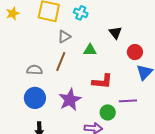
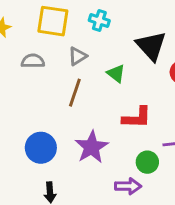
black triangle: (115, 33) -> (151, 46), size x1.6
green triangle: (90, 50) -> (116, 73), turned 40
gray semicircle: (35, 70) -> (33, 61), moved

